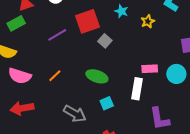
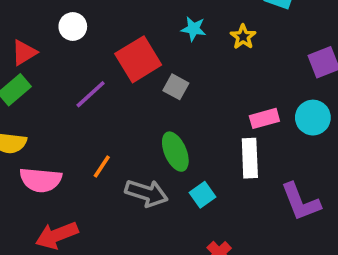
green ellipse: (97, 76) -> (175, 152), turned 60
gray arrow: (75, 114) -> (147, 193), moved

